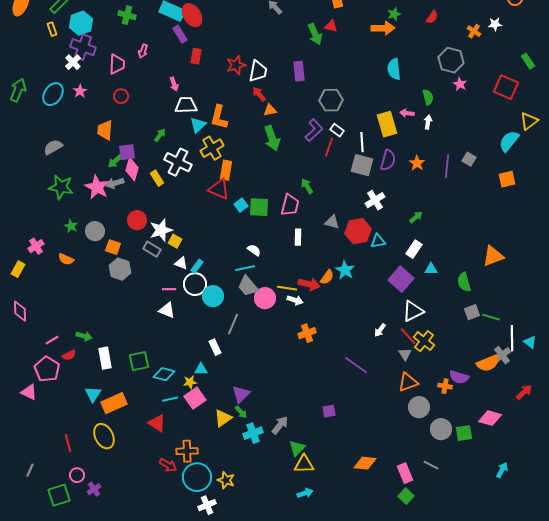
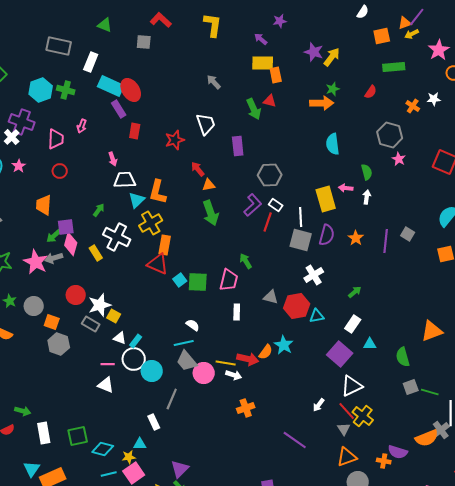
cyan hexagon: (81, 23) -> (41, 90), moved
white trapezoid: (258, 71) -> (206, 124), moved, turned -30

